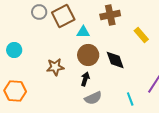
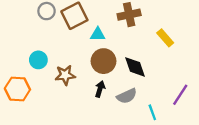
cyan circle: (14, 50) -> (38, 60), moved
orange hexagon: (15, 91) -> (17, 89), moved
gray semicircle: (93, 98) -> (127, 96), moved

